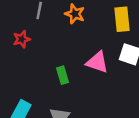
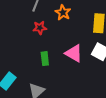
red star: (22, 39) -> (40, 28), moved

